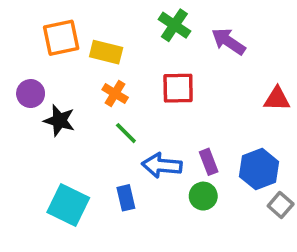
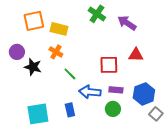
red square: (178, 88) -> (109, 65), moved
orange cross: (115, 94) -> (56, 52), moved
red triangle: (277, 99) -> (136, 55), moved
purple rectangle: (209, 162) -> (116, 90), turned -64
cyan square: (68, 205) -> (38, 114), turned -35

